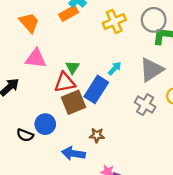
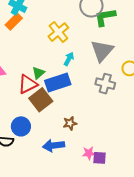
yellow cross: (114, 21) -> (58, 32), moved
green triangle: (72, 67) -> (38, 73), moved, turned 32
blue rectangle: (96, 89) -> (58, 82), turned 55

